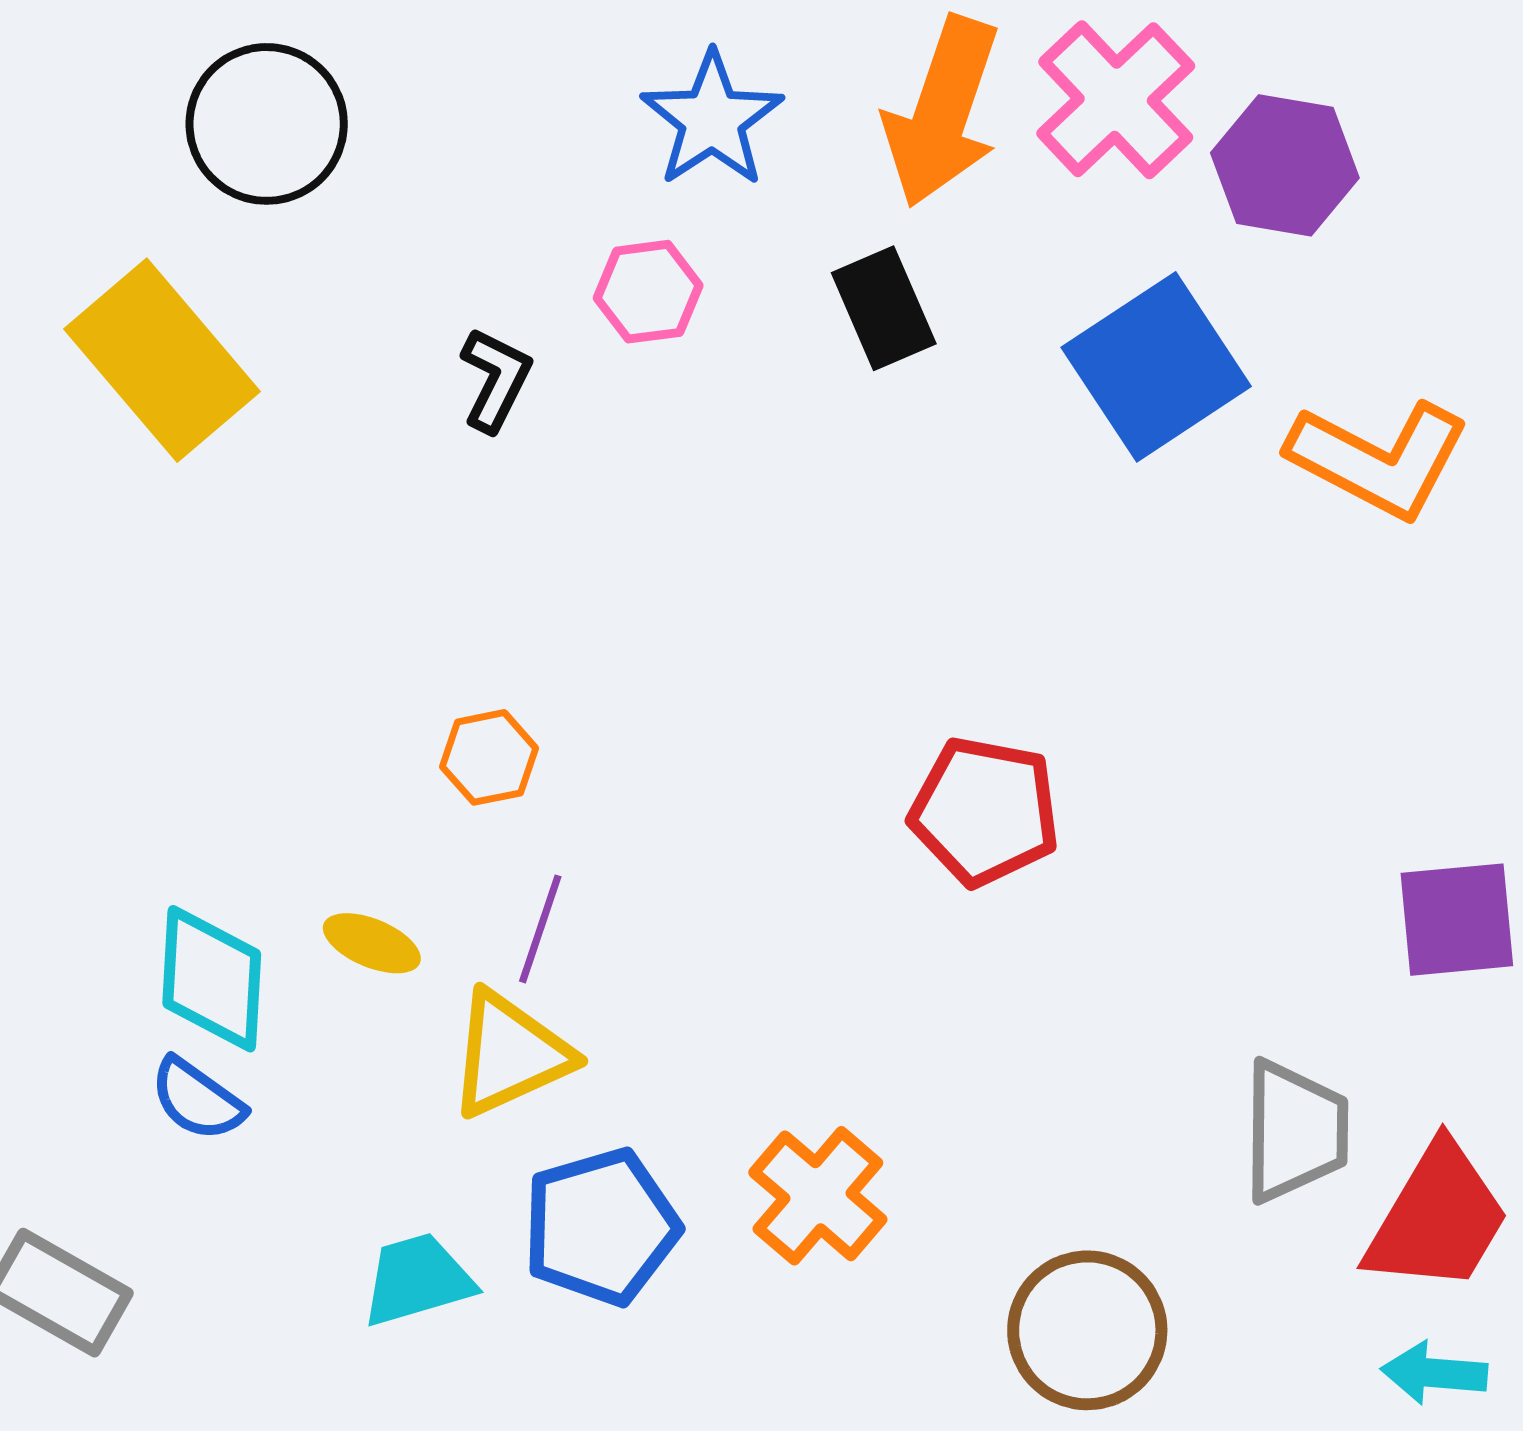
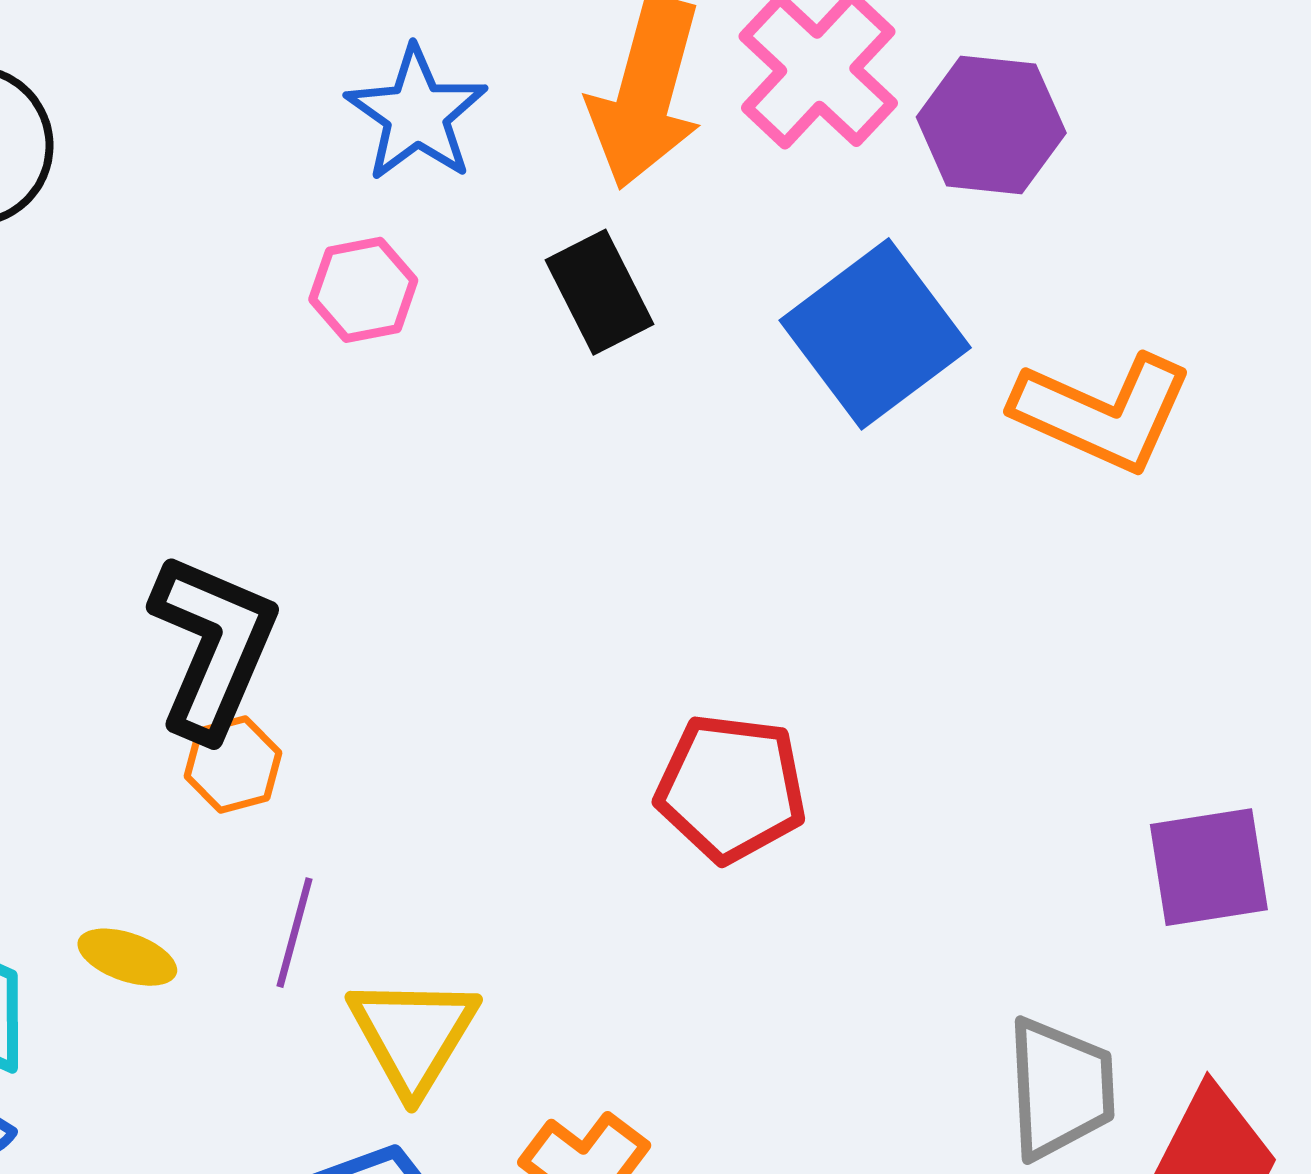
black L-shape: (496, 379) -> (213, 646), moved, size x1.8
yellow triangle: (510, 1054) -> (413, 1035), moved, turned -31

